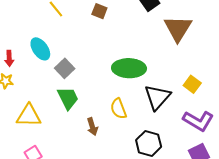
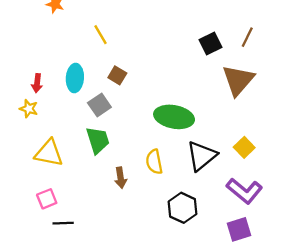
brown square: (99, 11) -> (117, 75), moved
cyan ellipse: (40, 49) -> (75, 78), turned 30

